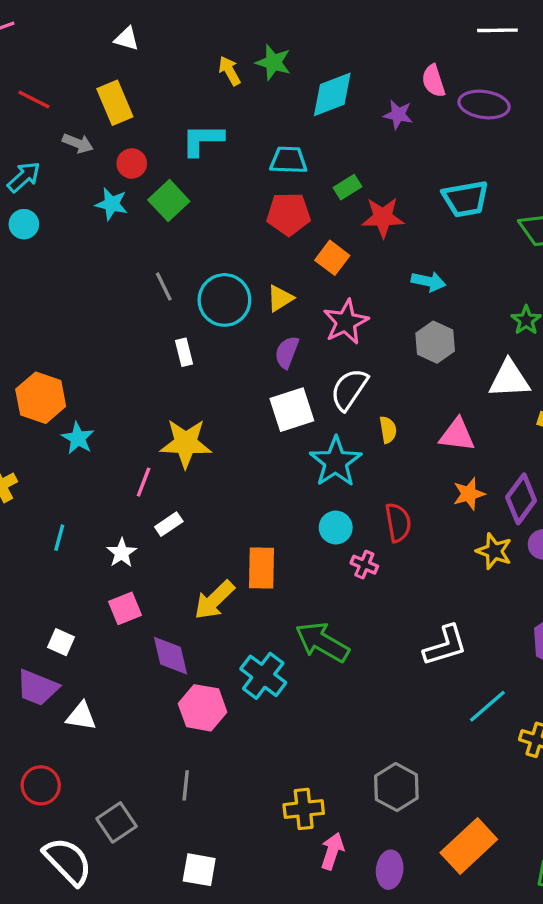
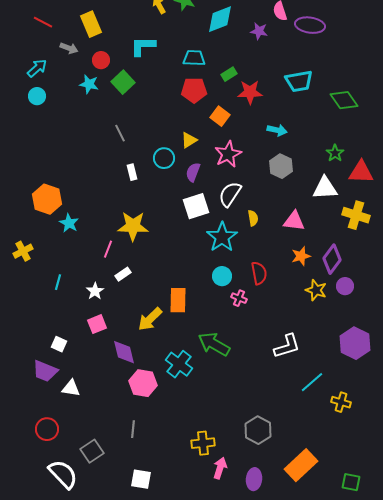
cyan circle: (224, 300) -> (164, 158), moved, size x0.7

